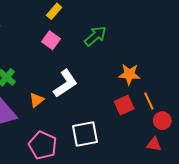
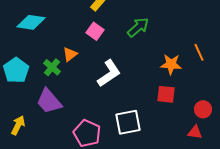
orange triangle: (37, 100) -> (70, 54), moved
orange line: (149, 101) -> (199, 52), moved
red square: (124, 105) -> (166, 94), turned 30

